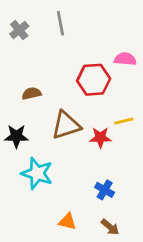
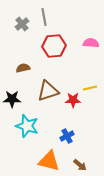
gray cross: (19, 30) -> (22, 24), moved
red hexagon: (94, 80) -> (54, 46), moved
blue cross: (105, 190) -> (67, 136), moved, turned 32
orange triangle: (67, 222) -> (49, 161), size x1.6

